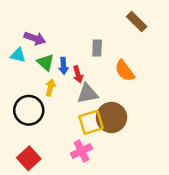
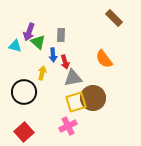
purple arrow: (35, 38) -> (29, 32), turned 90
gray rectangle: (97, 48) -> (61, 35), moved
green triangle: (46, 62) -> (38, 42), moved

